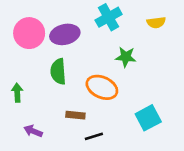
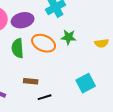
yellow semicircle: (156, 22) -> (102, 43), moved
orange ellipse: (102, 87) -> (44, 43), moved

